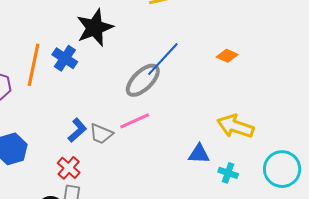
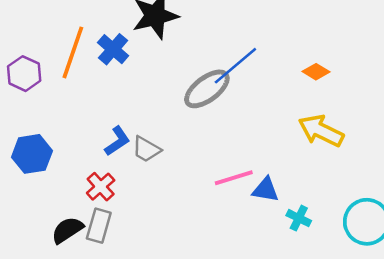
pink line: (135, 121) -> (234, 178), moved
yellow arrow: (235, 126) -> (321, 131), moved

